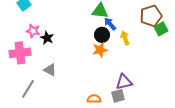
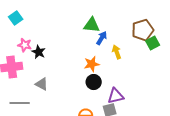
blue arrow: (110, 24) -> (102, 38), turned 72
black circle: (102, 35) -> (94, 82), moved
gray line: (28, 89) -> (20, 103), turned 60

